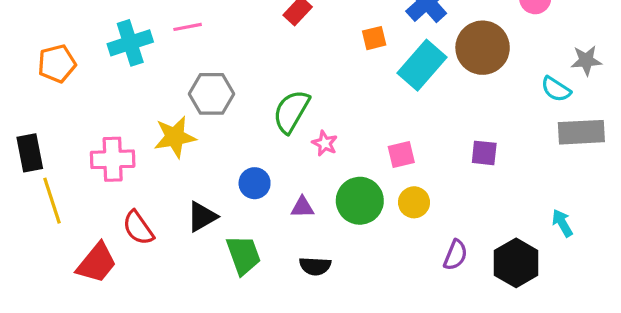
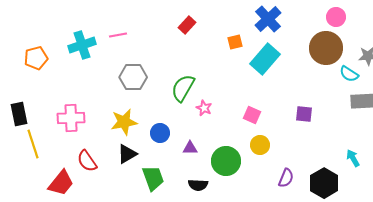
brown circle: (483, 48) -> (326, 48), moved
yellow star: (175, 137) -> (124, 122), moved
pink square: (401, 154) -> (252, 115), turned 36
green circle: (360, 201) -> (226, 161), moved

